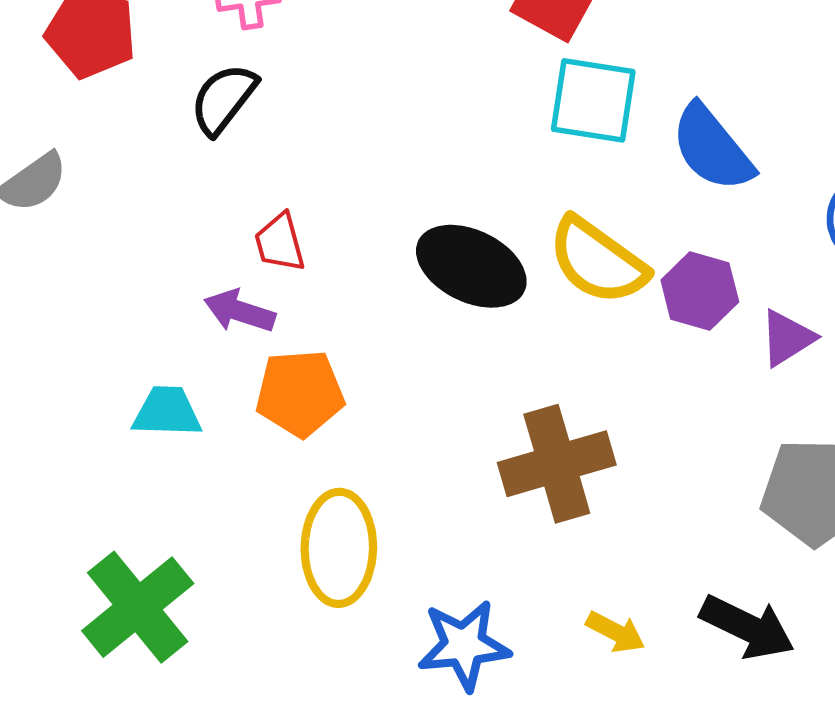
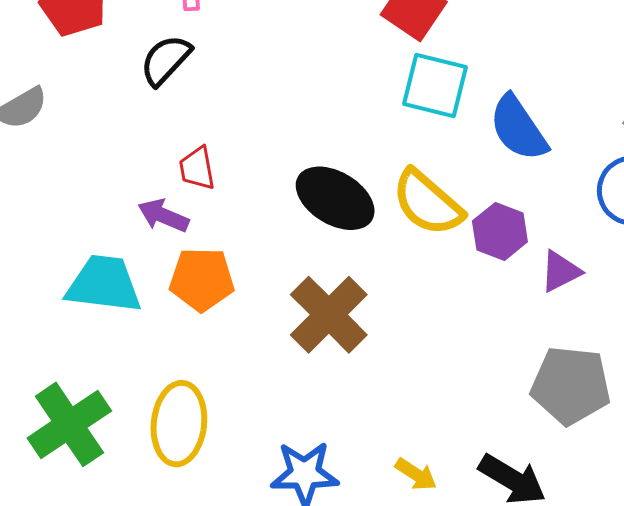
cyan trapezoid: (167, 412) -> (104, 284), size x1.5
brown cross: (557, 464) -> (329, 315), moved, turned -34
yellow ellipse: (339, 548) -> (179, 424), moved

